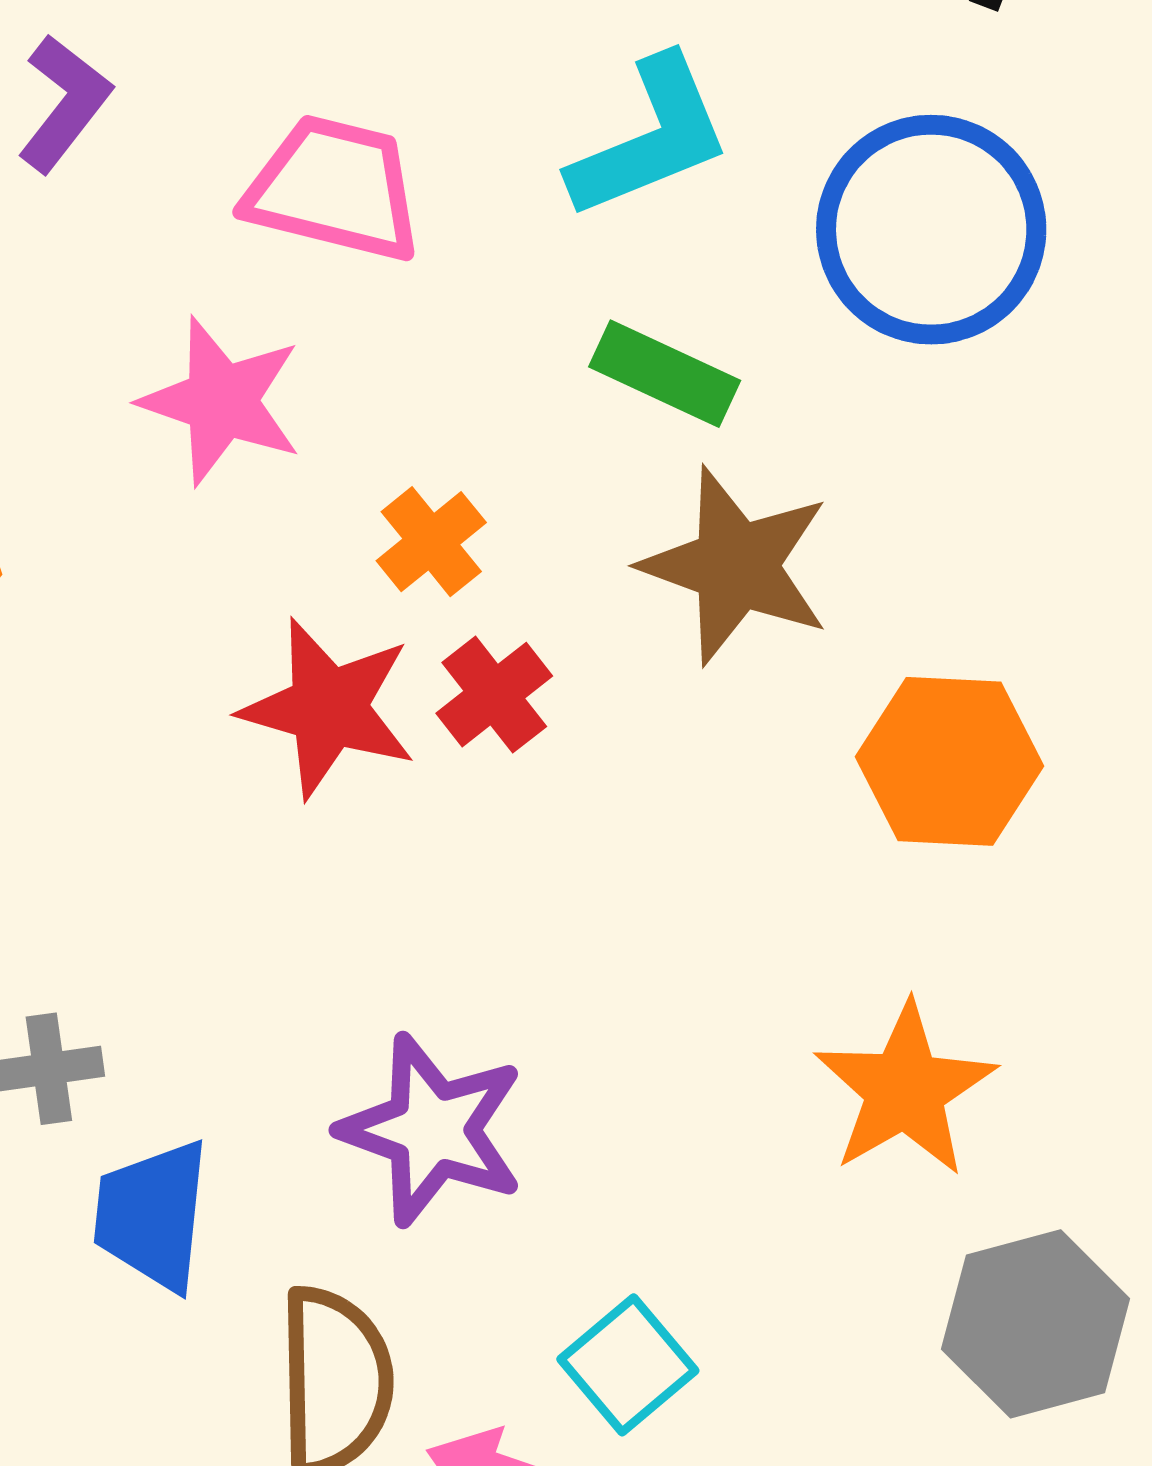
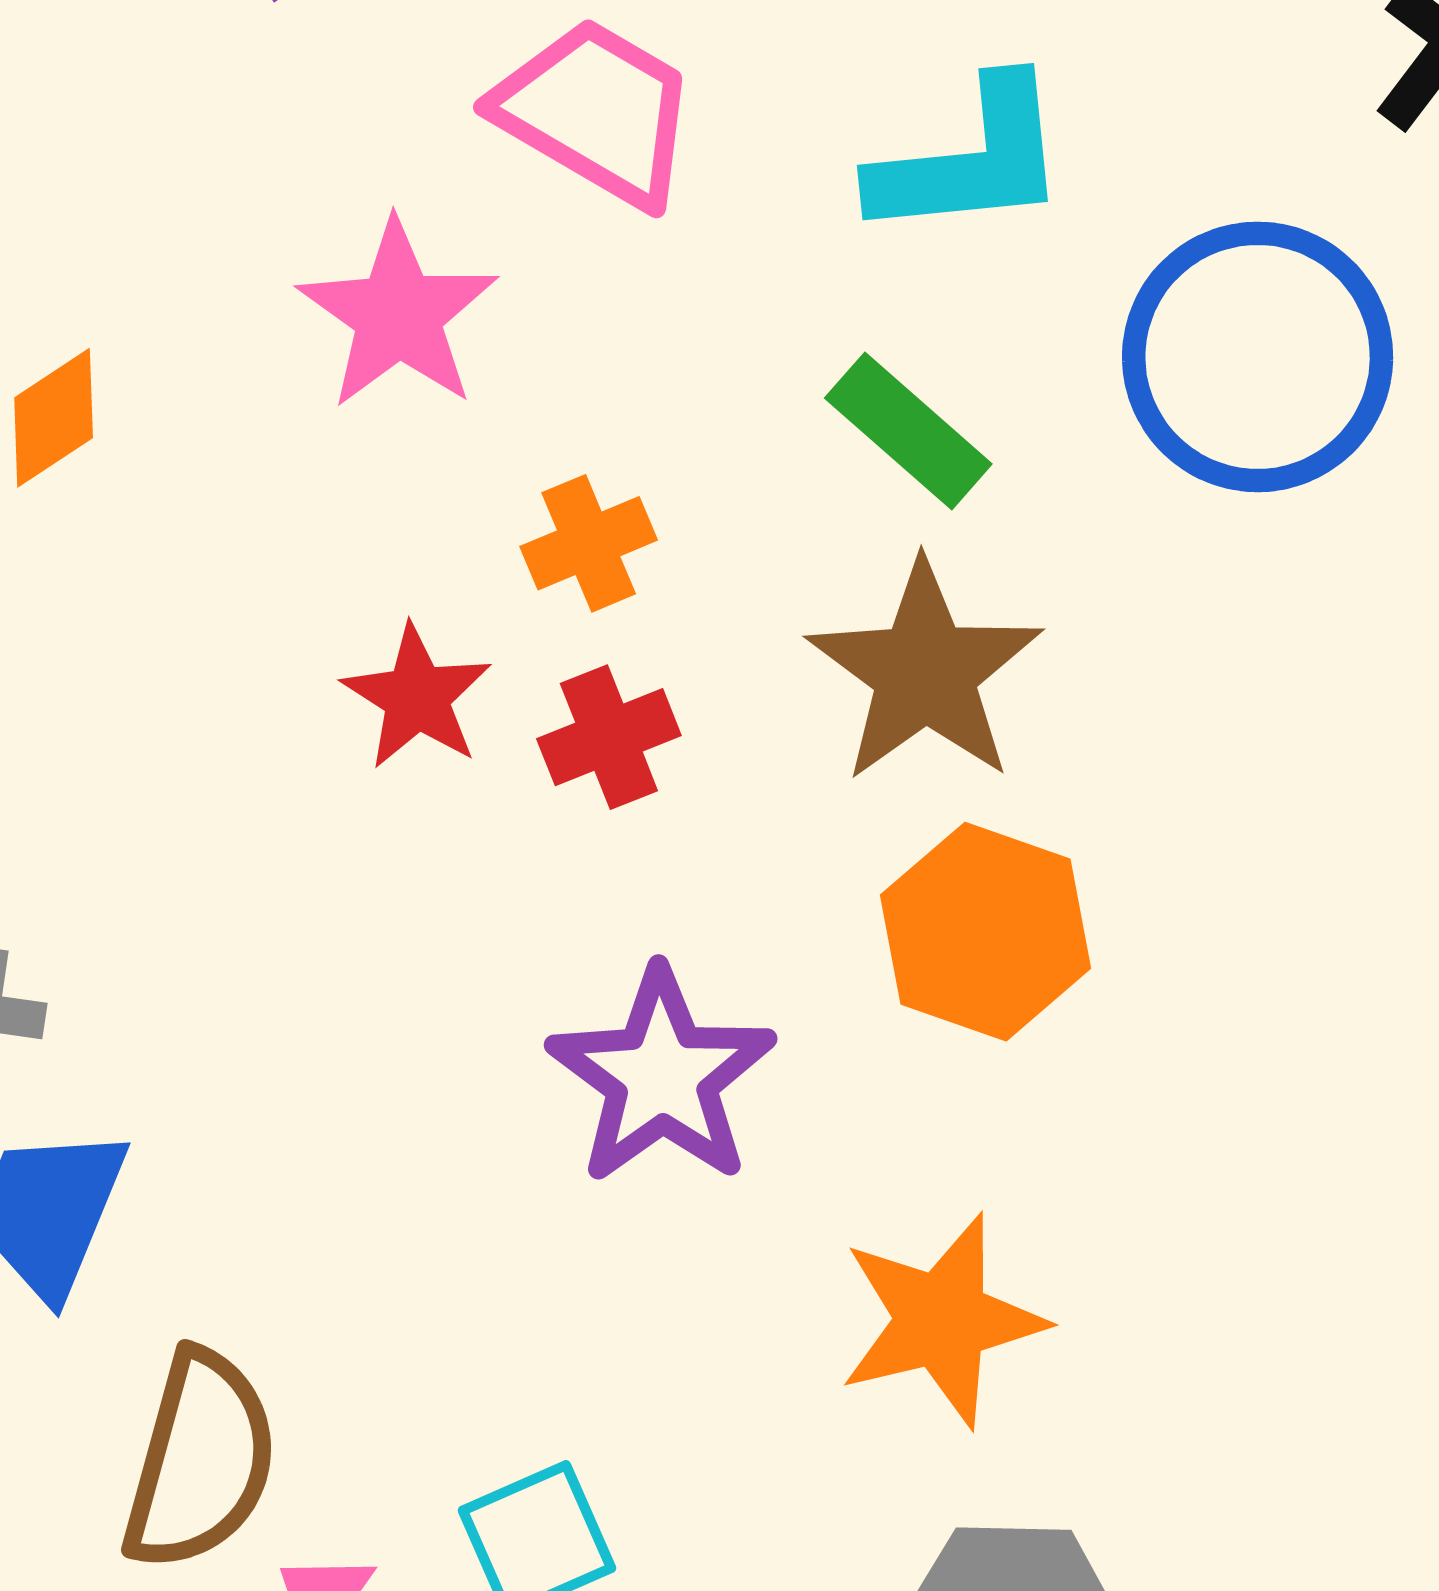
red star: (328, 708) -> (417, 697), size x0.7
orange hexagon: (950, 761) -> (986, 932), moved
purple star: (432, 1130) -> (662, 1077), moved

